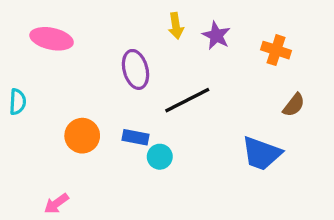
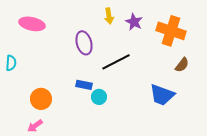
orange cross: (276, 50) -> (171, 31), size x1.6
orange circle: (82, 136) -> (41, 99), moved

